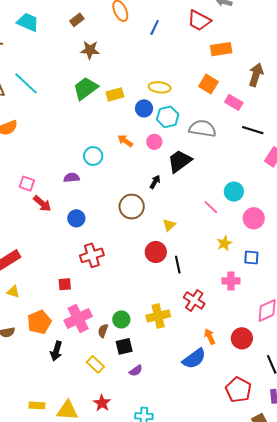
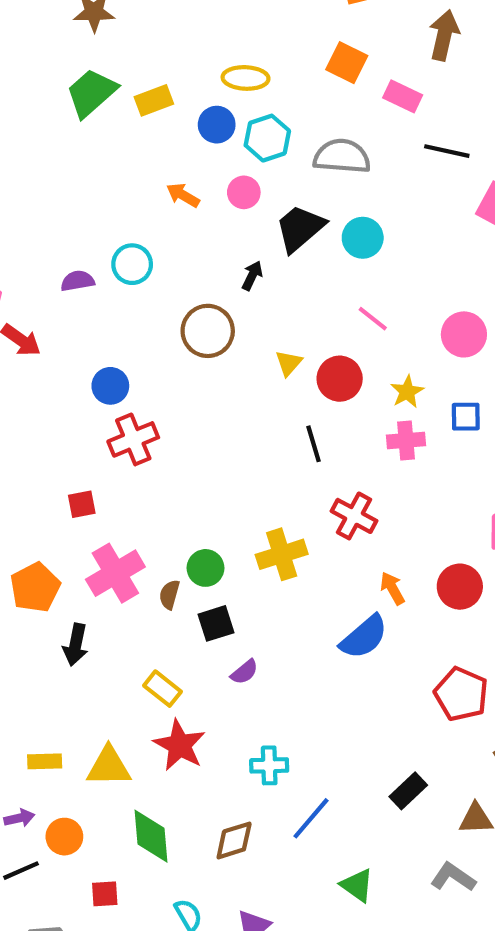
cyan circle: (93, 156) -> (132, 264), moved
cyan circle: (234, 192) -> (363, 238), moved
blue circle: (76, 218) -> (110, 386), moved
red circle: (156, 252) -> (340, 379), moved
pink cross: (231, 281) -> (406, 440), moved
yellow rectangle: (95, 364) -> (162, 689), moved
red star: (102, 403) -> (179, 745), size x1.4

